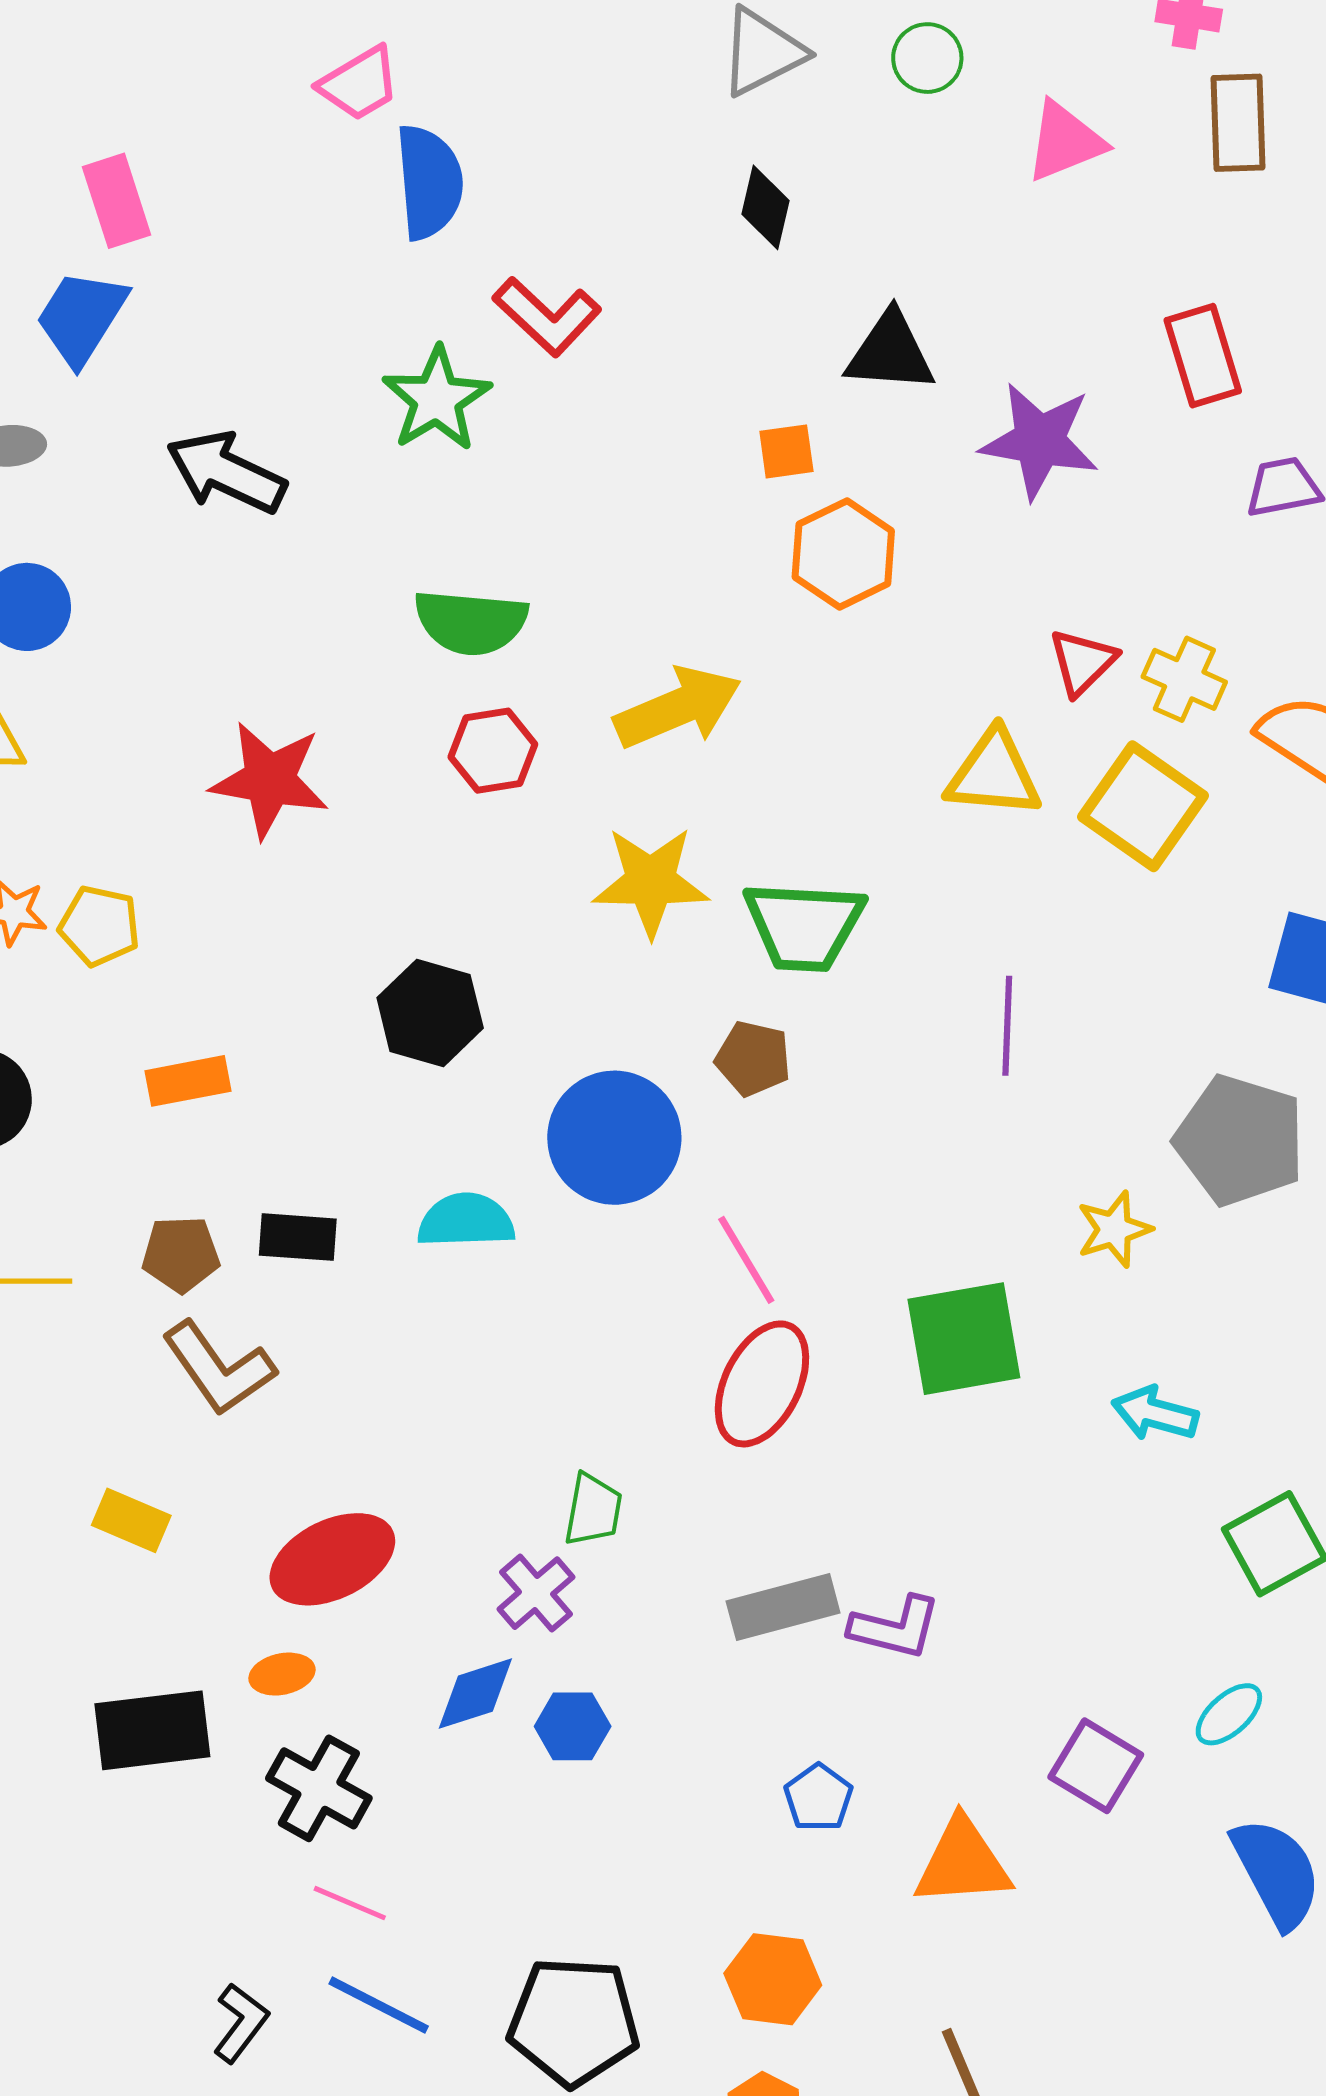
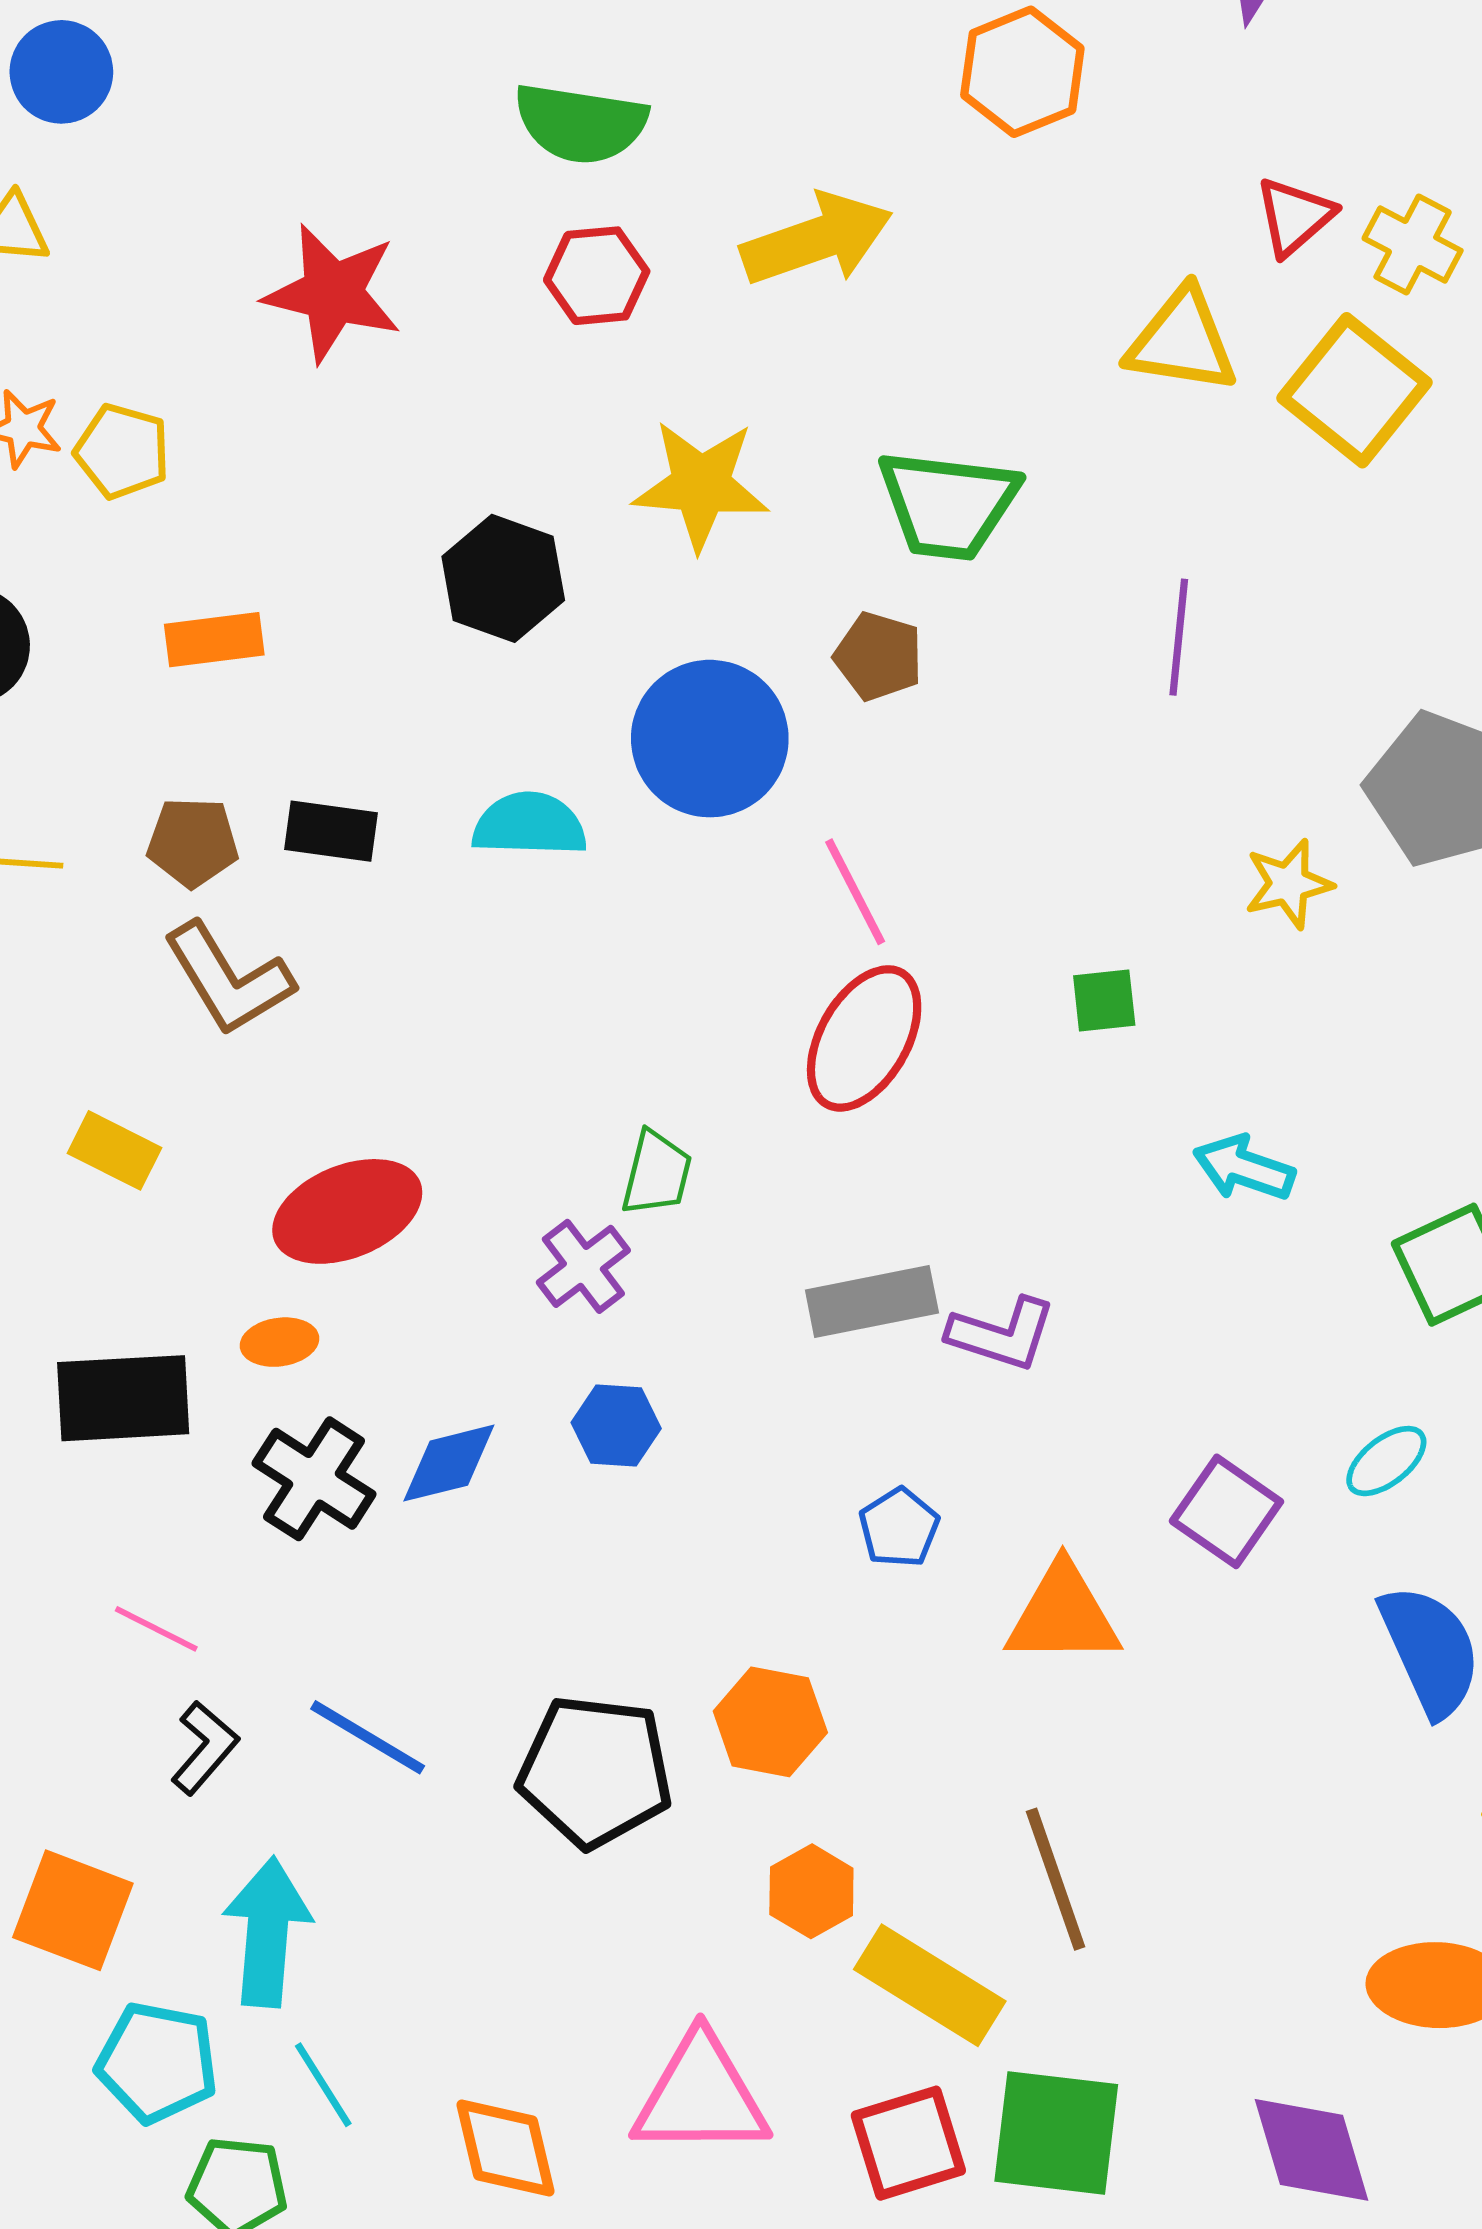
yellow star: (651, 882) -> (701, 485), moved
green square: (964, 1339) -> (1104, 1001), size x0.5
cyan arrow: (1155, 1414) -> (1244, 1168), moved
blue diamond: (475, 1694) -> (449, 1463), moved
pink line: (350, 1903) -> (156, 1629), moved
orange hexagon: (773, 1979) -> (770, 1722), moved

